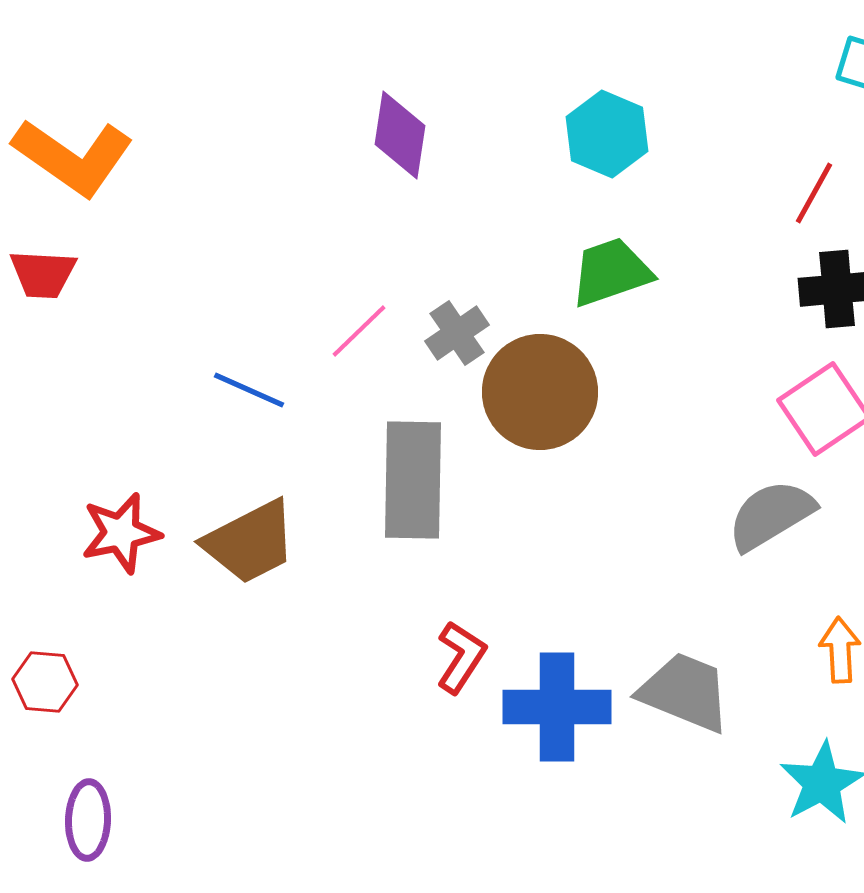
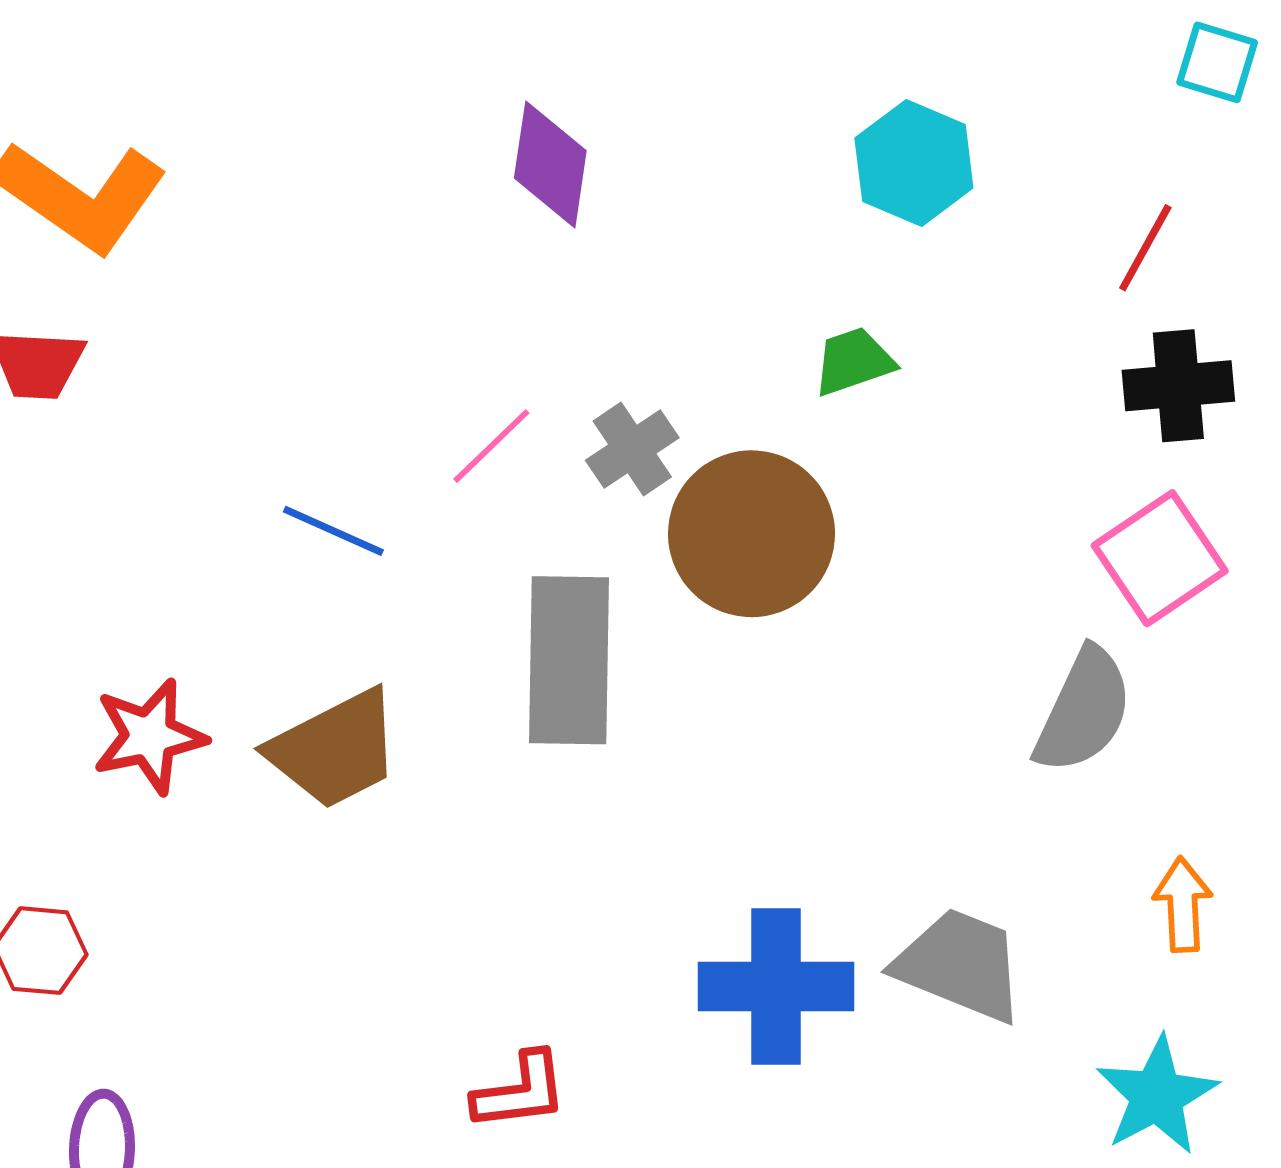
cyan hexagon: (607, 134) -> (914, 163), moved
green trapezoid: (611, 272) -> (854, 361), size x0.7
gray semicircle: (771, 515) -> (1083, 711), turned 146
red L-shape: (461, 657) -> (520, 1091), moved, turned 50

